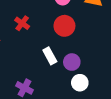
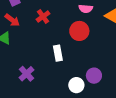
purple circle: (72, 62) -> (94, 76), moved

